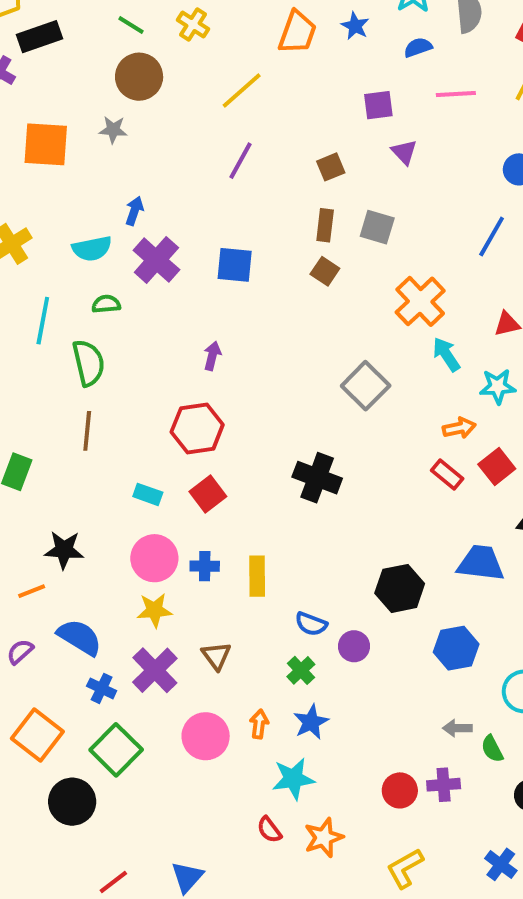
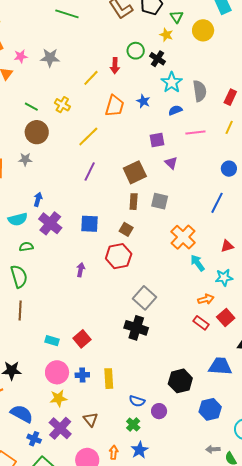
brown square: (331, 167) -> (135, 172), size x1.6
brown square: (325, 271) -> (126, 229), moved
gray square: (366, 386) -> (145, 298), moved
red hexagon: (197, 428) -> (119, 256), moved

